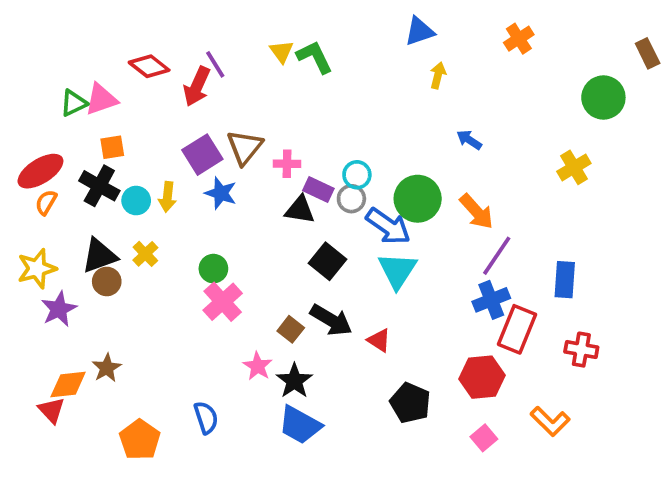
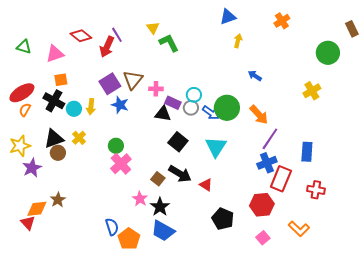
green L-shape: (315, 57) -> (169, 43), moved
green triangle: (74, 103) -> (24, 47), moved, turned 42
blue arrow: (388, 226) -> (211, 113), moved, size x0.7
orange pentagon: (140, 440) -> (129, 239), moved

